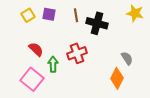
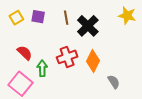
black cross: (97, 23) -> (88, 26), turned 30
gray semicircle: (127, 58) -> (114, 82), moved
orange diamond: (117, 78) -> (93, 61), moved

